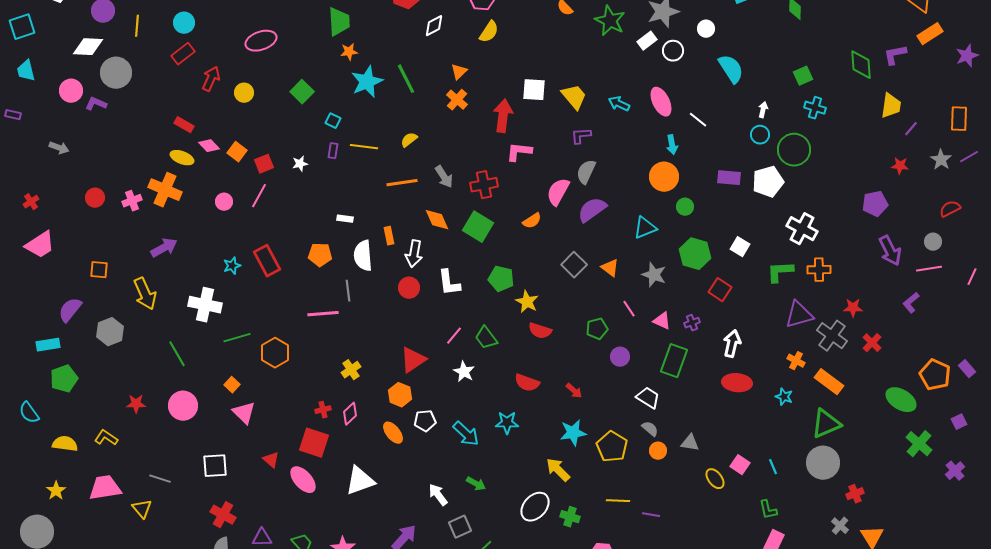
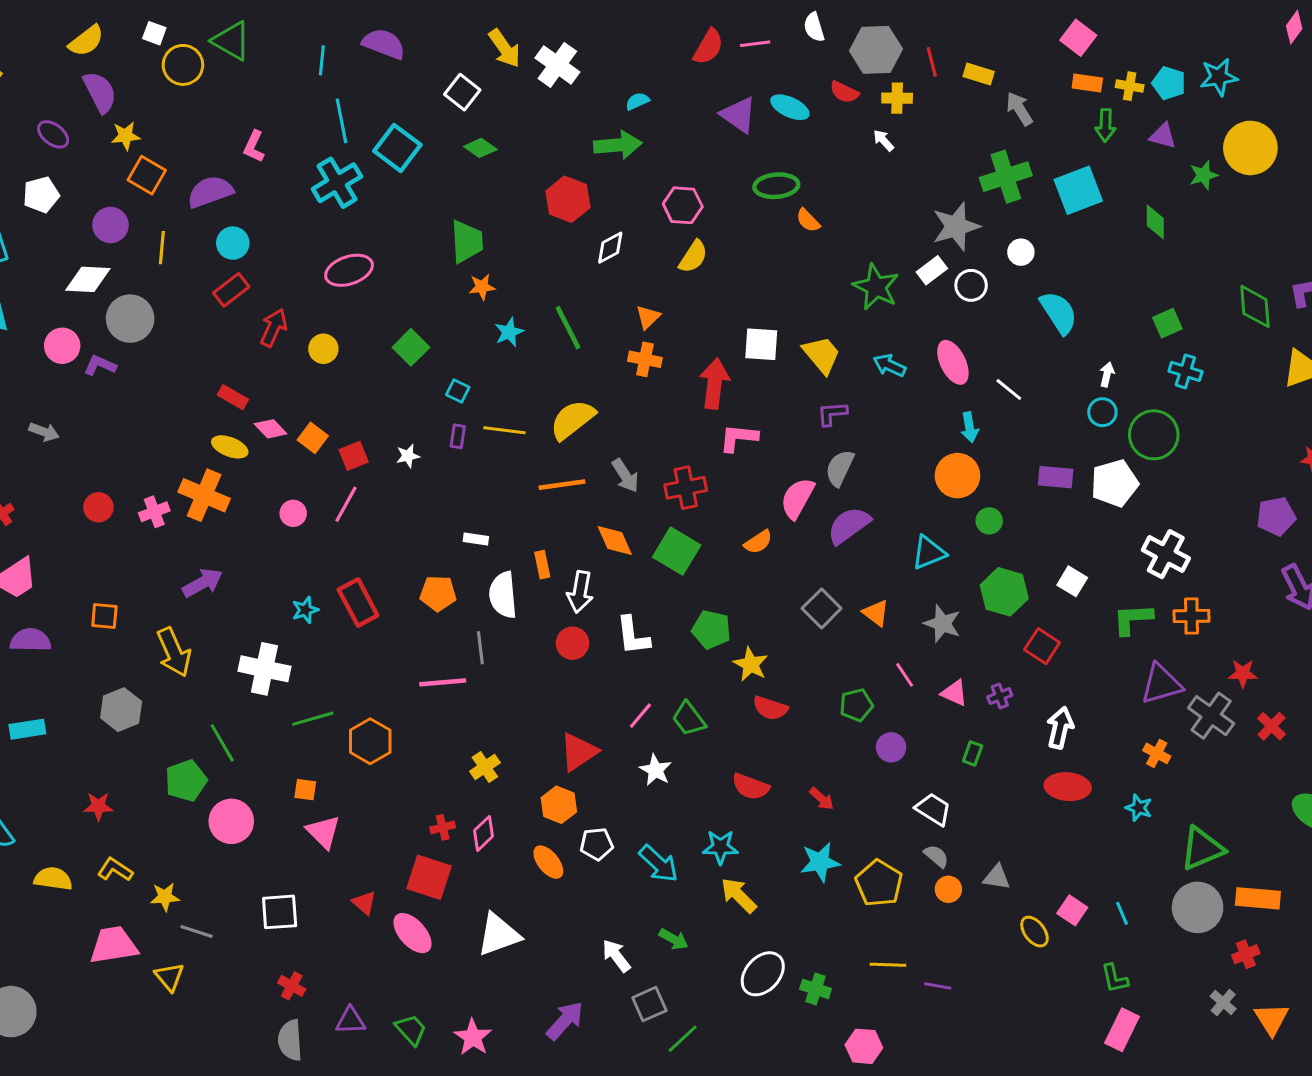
green star: (610, 21) -> (876, 287), moved
cyan star: (367, 82) -> (509, 332), size x0.6
orange cross: (457, 100) -> (645, 359), turned -30
yellow semicircle: (409, 140) -> (572, 420), size x1.8
purple semicircle: (70, 310) -> (30, 640), moved, turned 52
green rectangle: (674, 361) -> (973, 753), size x0.5
green pentagon: (64, 379) -> (186, 781), moved
orange rectangle: (829, 382) -> (1258, 898), moved, turned -32
orange square: (232, 385) -> (305, 790), turned -35
red star: (136, 404) -> (98, 806), moved
yellow arrow: (558, 470) -> (739, 895), moved
yellow star: (56, 491) -> (165, 897), moved, turned 30
red cross: (223, 515) -> (292, 986), size x0.7

